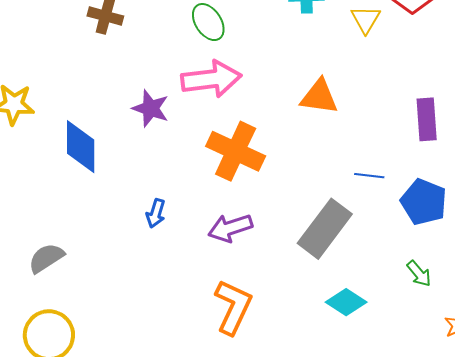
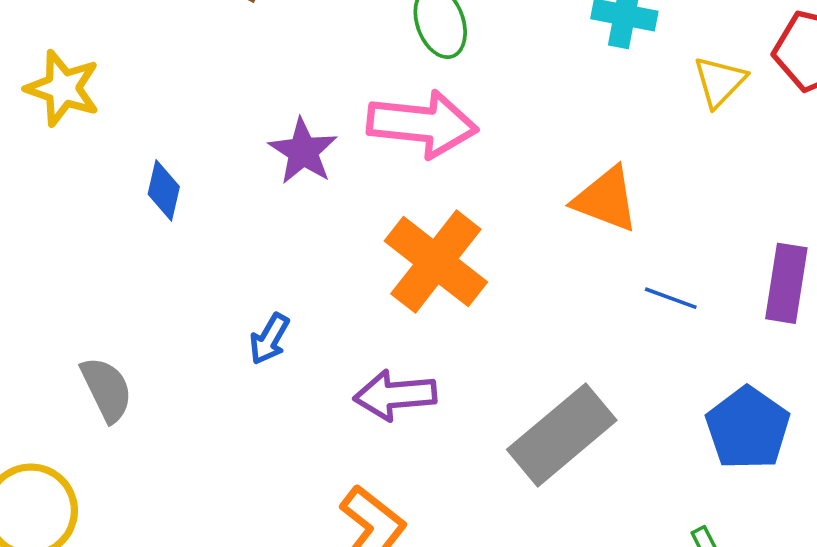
blue diamond: (81, 147) -> (164, 190), size x0.6
blue line: (369, 176) -> (671, 298), moved
gray semicircle: (46, 258) -> (107, 389), moved, turned 84

